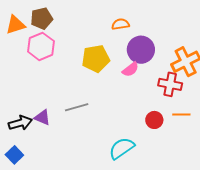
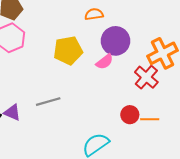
red cross: (170, 84) -> (146, 77), turned 30
orange line: (181, 115) -> (150, 119), moved

